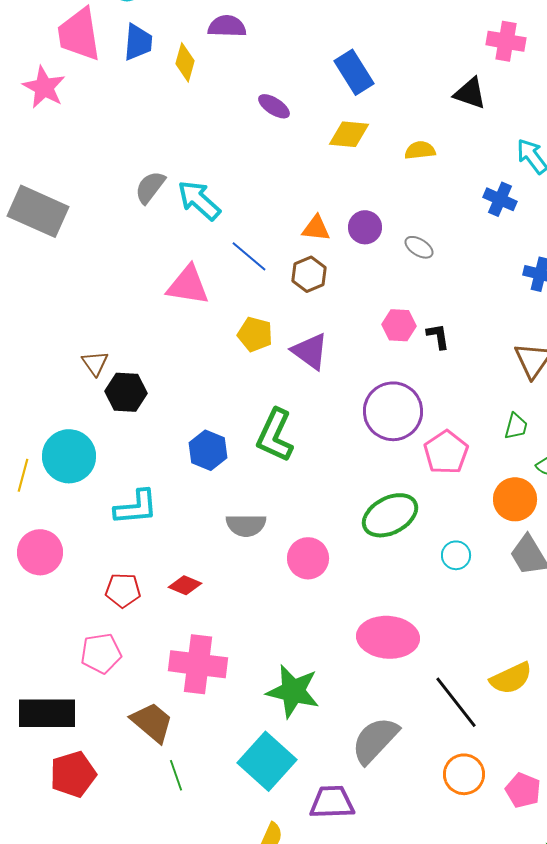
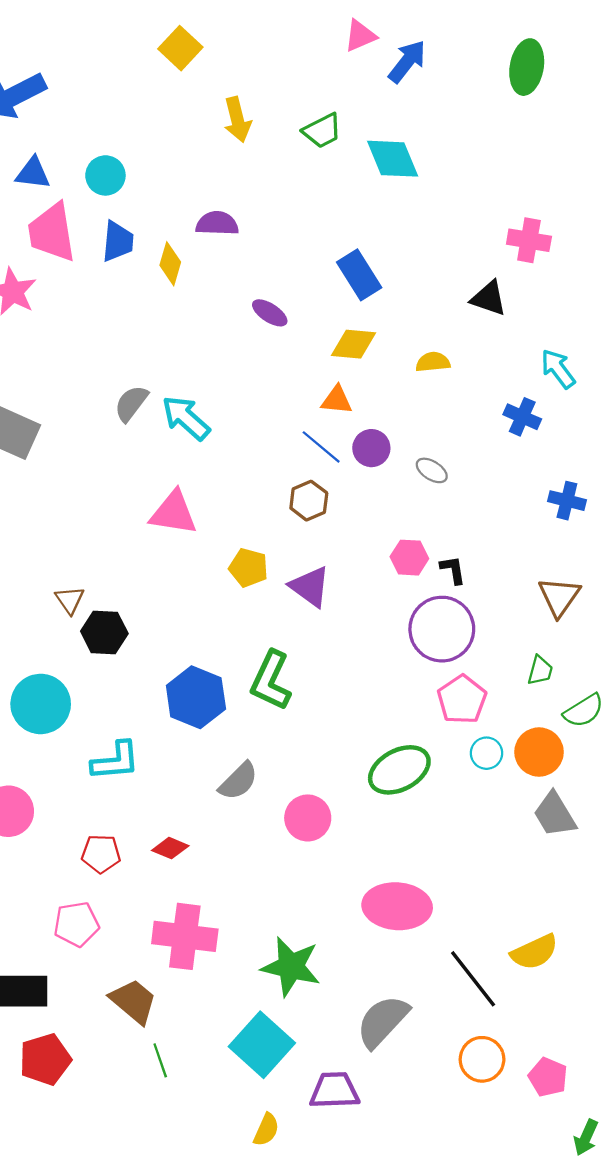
orange triangle: (316, 228) -> (337, 400), moved
blue line: (249, 256) -> (321, 447), moved
purple circle: (393, 411) -> (442, 629), moved
blue hexagon: (208, 450) -> (196, 697), size x1.4
gray semicircle: (246, 525) -> (238, 781), turned -45
cyan circle: (456, 555) -> (486, 753), moved

